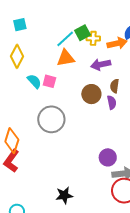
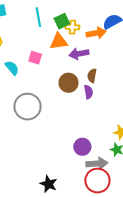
cyan line: (65, 39) -> (38, 17), moved, turned -60
orange triangle: (66, 58) -> (59, 41), moved
pink square: (49, 81) -> (35, 58), moved
black star: (64, 195) -> (49, 184), moved, turned 30

